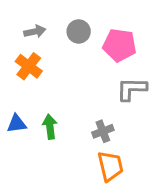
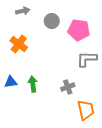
gray arrow: (35, 31) -> (23, 11), moved
orange trapezoid: (110, 166) -> (86, 110), moved

